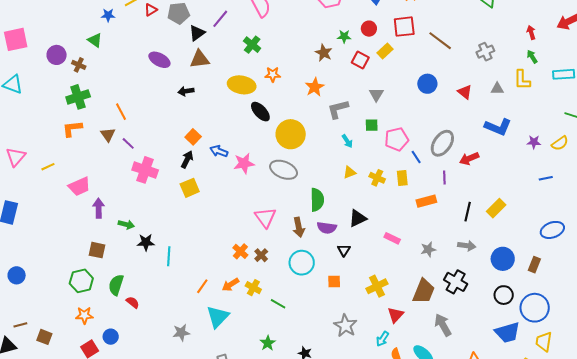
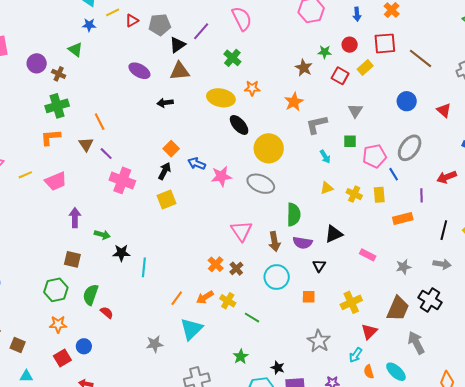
gray ellipse: (442, 143) -> (410, 148), moved
pink trapezoid: (79, 186) -> (56, 181), moved

